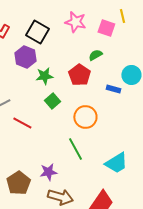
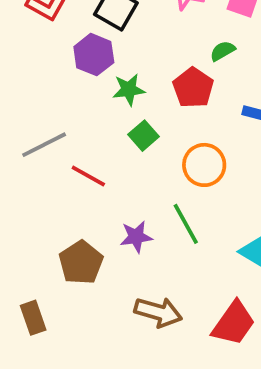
purple star: (48, 172) -> (136, 237), moved
brown pentagon: (18, 183) -> (81, 262), moved

